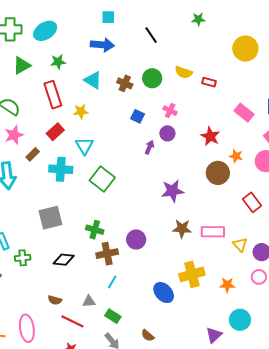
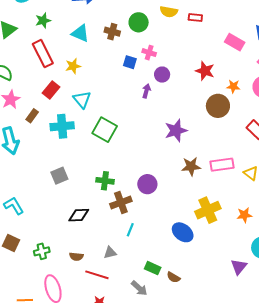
pink cross: (170, 111) -> (149, 53), moved
gray square: (50, 218) -> (59, 176), size x0.7
green cross: (23, 258) -> (42, 251), moved
green rectangle: (113, 316) -> (153, 268), moved

